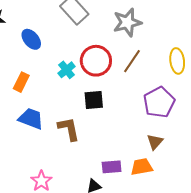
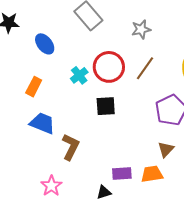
gray star: (127, 22) -> (141, 29), size x0.7
brown L-shape: (69, 129) -> (71, 147), moved, turned 36

